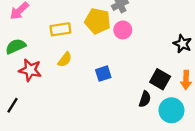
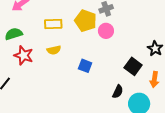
yellow semicircle: (65, 60) -> (54, 50), turned 32
blue square: (103, 74) -> (85, 66), turned 32
black square: (160, 79) -> (133, 66), moved

